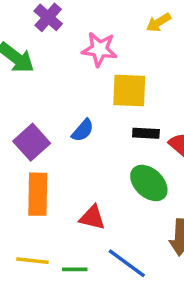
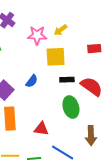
yellow arrow: (158, 22) -> (61, 30), moved
green ellipse: (149, 183) -> (71, 107), turned 35

